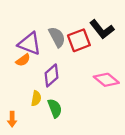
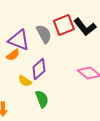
red square: (79, 40) -> (64, 25), moved
yellow semicircle: (36, 98) -> (25, 81), moved, turned 112

